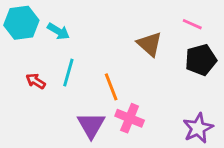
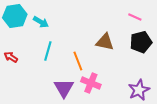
brown triangle: (150, 44) -> (105, 42), moved, turned -30
red arrow: (36, 81) -> (11, 57), moved

